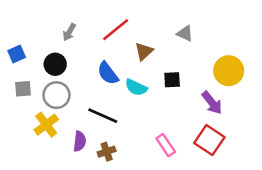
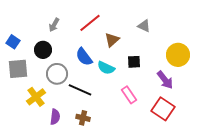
blue square: (17, 54) -> (13, 42), turned -32
gray square: (23, 89) -> (18, 69), size x1.5
gray circle: (56, 95) -> (57, 74), moved
purple semicircle: (80, 141) -> (55, 117), moved
pink rectangle: (166, 145) -> (129, 95), moved
brown cross: (107, 152) -> (83, 118), turned 32

